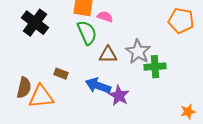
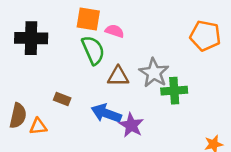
black cross: (35, 23) -> (31, 38), turned -36
orange triangle: (41, 97) -> (38, 126), size x0.6

